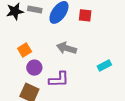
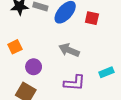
orange square: (25, 50) -> (15, 47), moved
purple L-shape: (59, 80) -> (74, 83), moved

